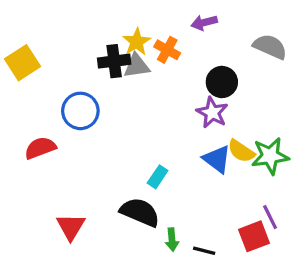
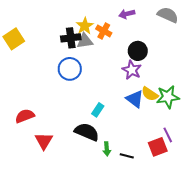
gray semicircle: (270, 47) -> (168, 15), moved
blue circle: (80, 111) -> (70, 69), moved
red semicircle: (40, 148) -> (25, 116), moved

